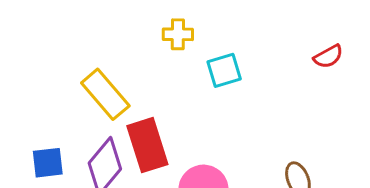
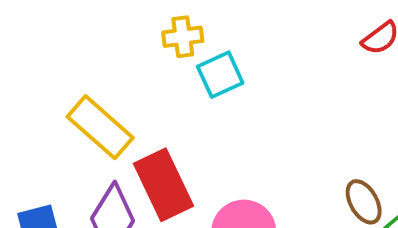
cyan square: (224, 70) -> (220, 75), moved

